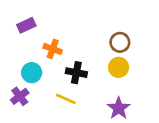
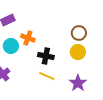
cyan circle: (32, 73) -> (11, 46), moved
yellow line: (66, 99) -> (47, 76), moved

